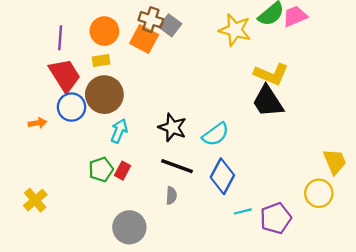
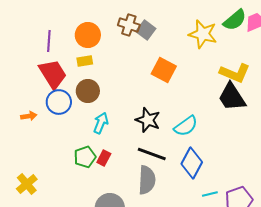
orange square: (144, 39) -> (164, 70), moved
brown circle: (104, 95) -> (88, 91), size x0.7
gray semicircle: (171, 196) -> (147, 180), size x1.8

